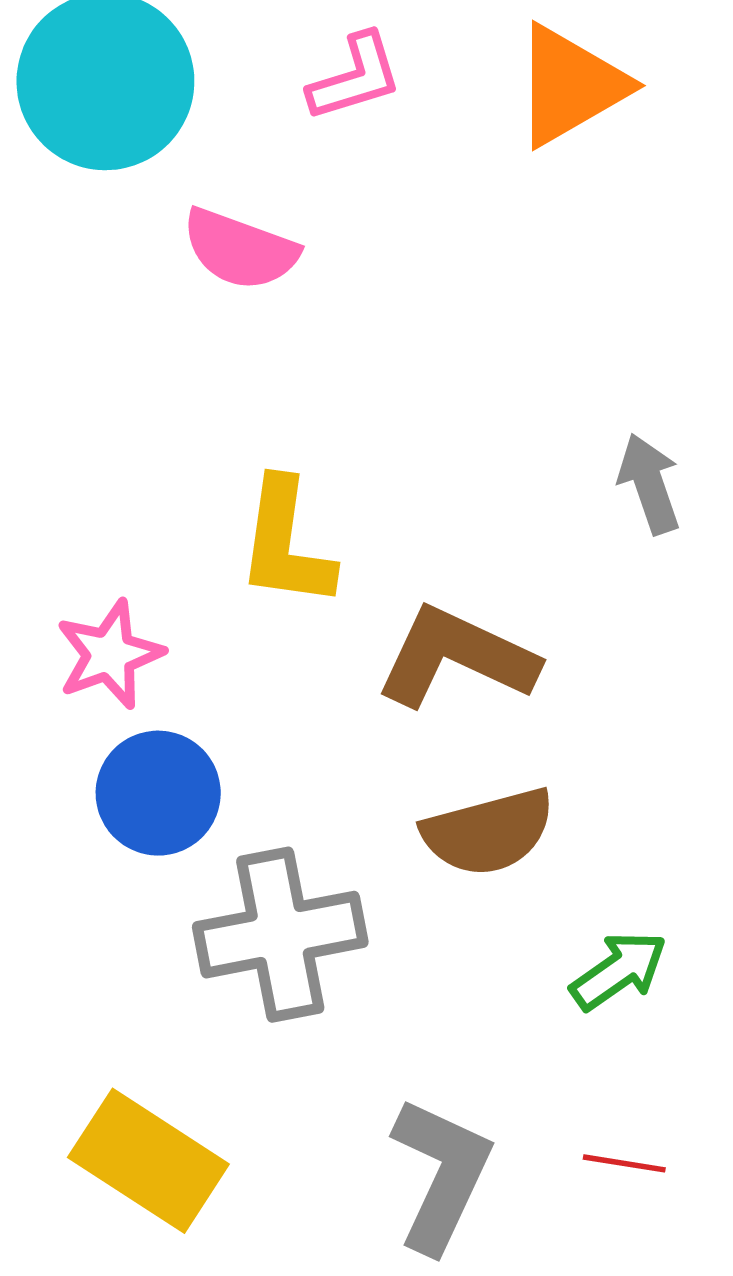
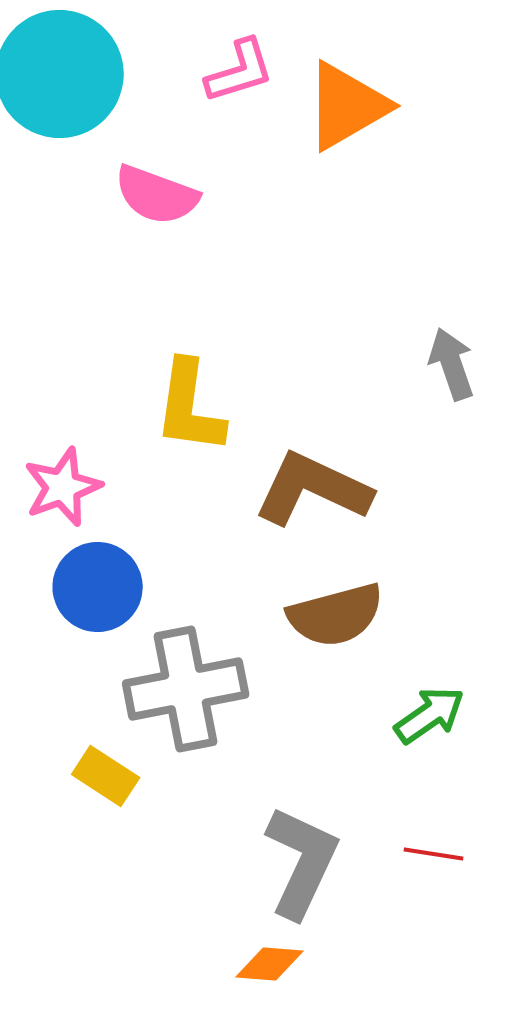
orange triangle: (570, 86) -> (347, 106), moved
yellow rectangle: (148, 1161) -> (106, 776), moved, size x0.6

